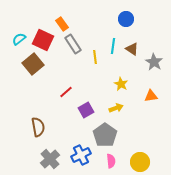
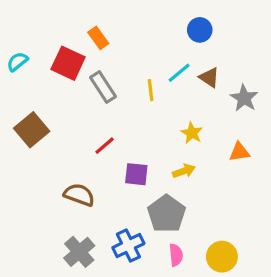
cyan semicircle: (19, 39) -> (17, 62), moved
gray rectangle: (73, 44) -> (103, 87), moved
cyan line: (113, 46) -> (179, 73), turned 42
brown square: (33, 64) -> (32, 130), moved
purple square: (86, 110) -> (136, 174), turned 35
brown semicircle: (38, 127) -> (79, 195), moved, turned -60

